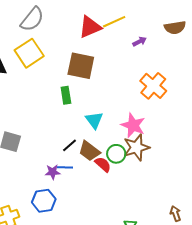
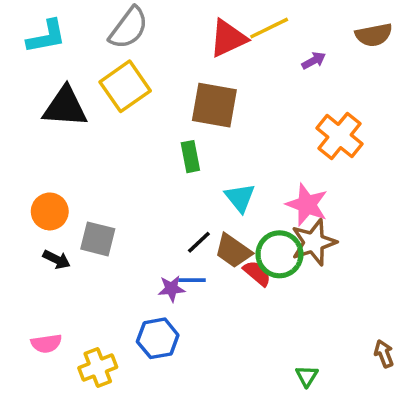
green circle: (116, 154) -> (279, 254), size x1.4

